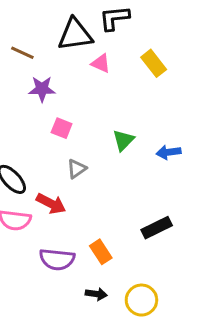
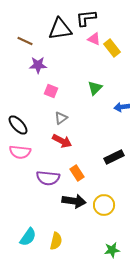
pink triangle: (101, 63) -> (94, 39), moved
green triangle: (123, 140) -> (95, 88), moved
red arrow: (51, 204) -> (62, 141), moved
black arrow: (96, 294) -> (74, 201), size x1.6

